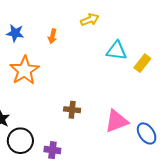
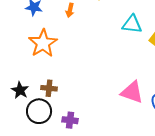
brown cross: (72, 110) -> (49, 88), moved
pink triangle: (117, 121) -> (132, 92), turned 40

